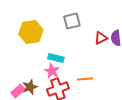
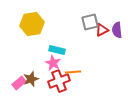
gray square: (72, 21) -> (90, 22), moved
orange line: (85, 79) -> (73, 72), moved

